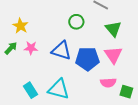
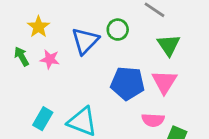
green arrow: (11, 48) -> (22, 56), turned -80
blue triangle: (61, 51) -> (85, 41), moved, turned 50
cyan rectangle: (31, 90) -> (43, 119), turned 56

